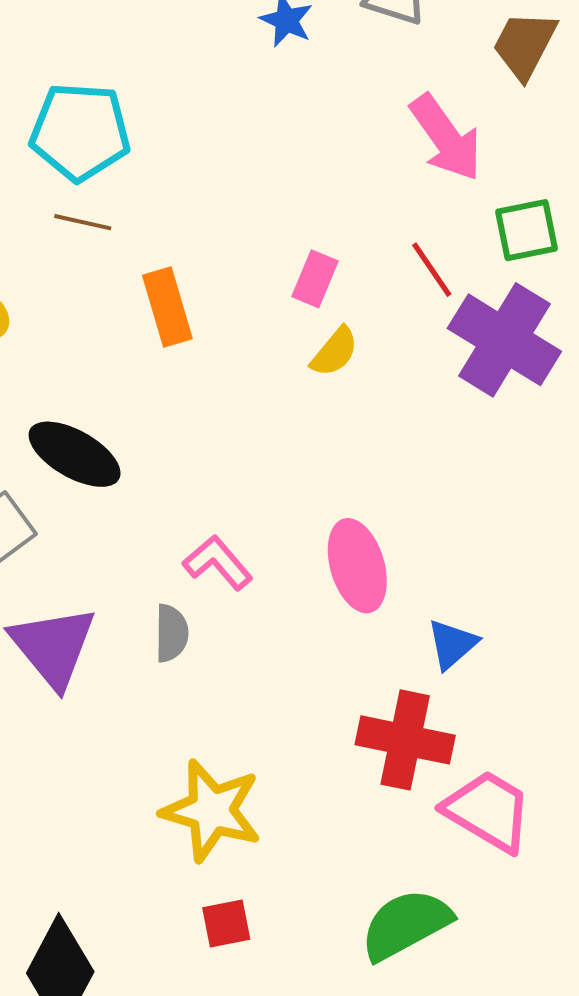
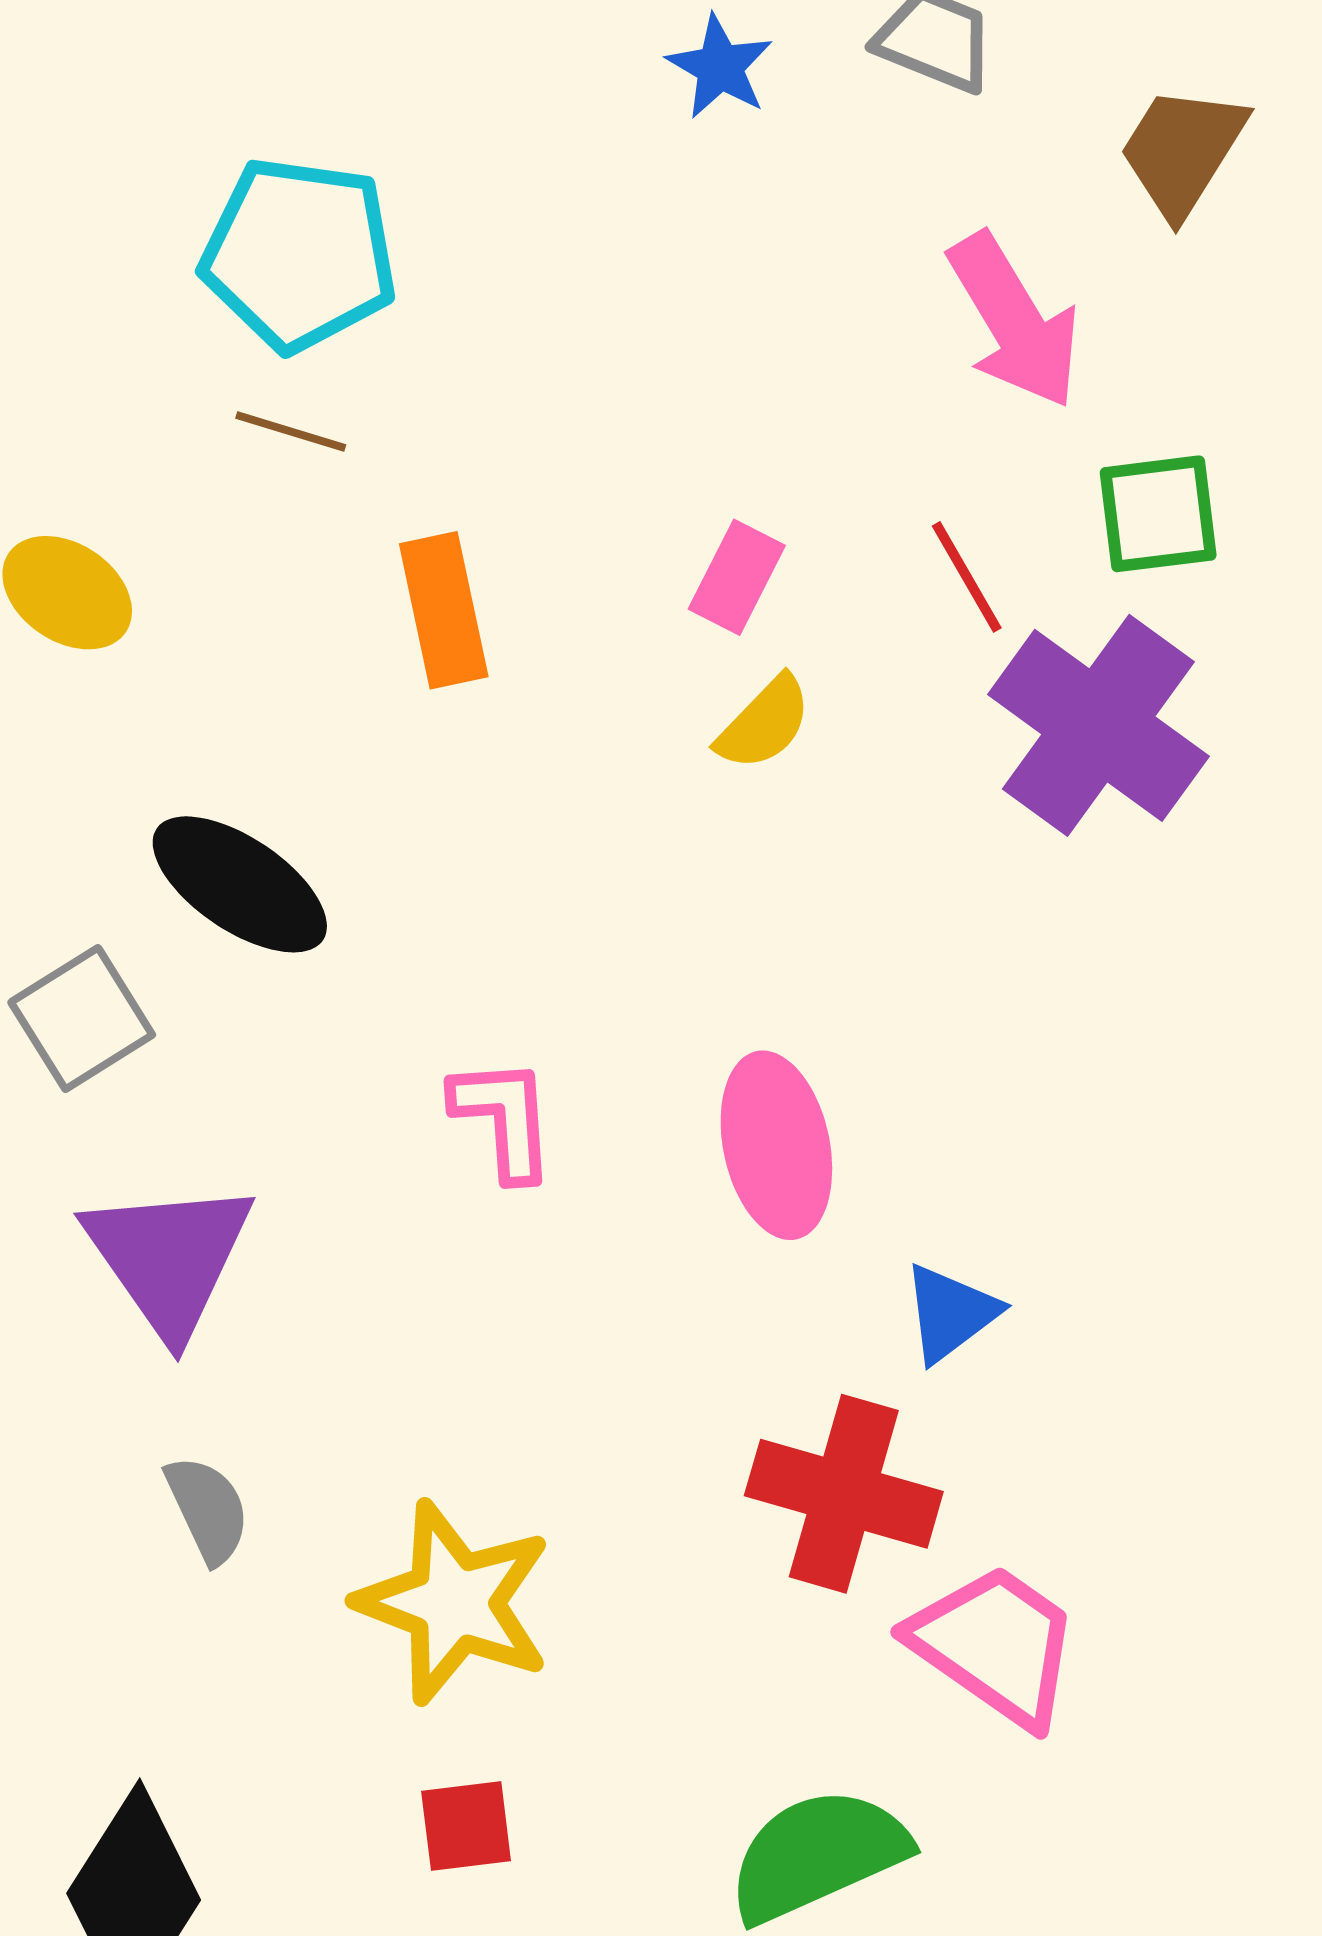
pink L-shape: (218, 563) -> (504, 1118), turned 32
gray semicircle: (171, 633) -> (208, 1509), moved, turned -30

